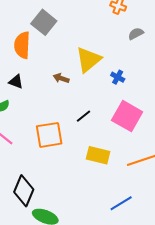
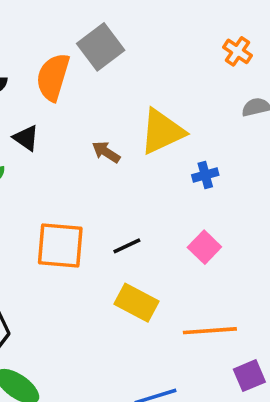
blue cross: (118, 77) -> (205, 175), turned 32
black line: (84, 116) -> (127, 246), moved
pink square: (127, 116) -> (204, 247), size x0.6

